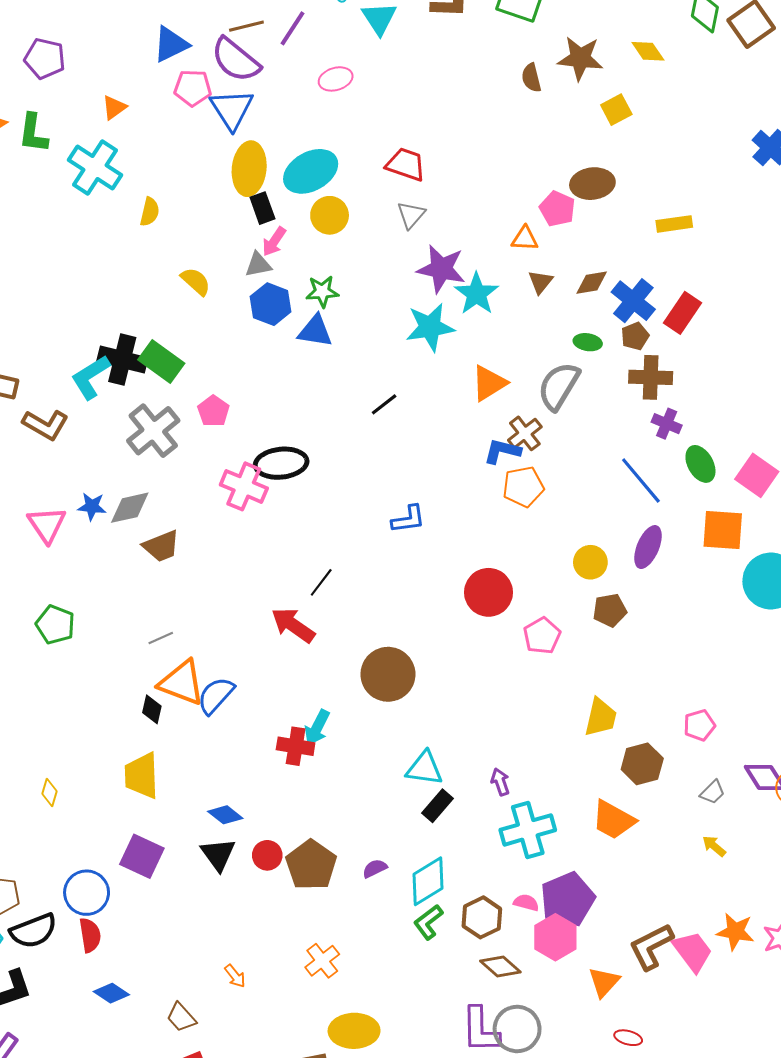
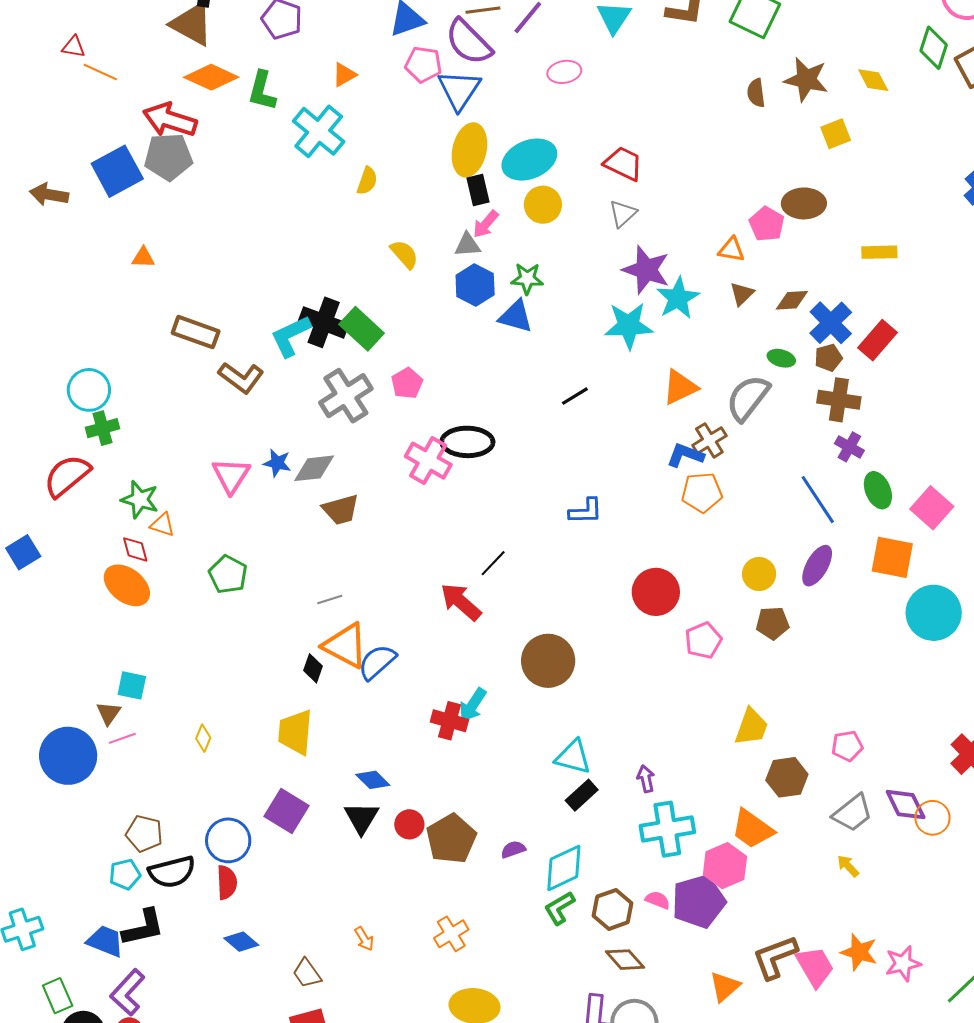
gray trapezoid: (713, 792) -> (853, 813), size x1.6
pink hexagon: (555, 937) -> (725, 866), moved

